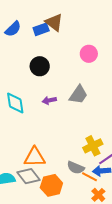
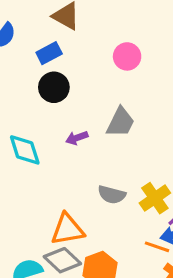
blue rectangle: (41, 29) -> (49, 53), moved
gray semicircle: (76, 168) -> (112, 195), moved

